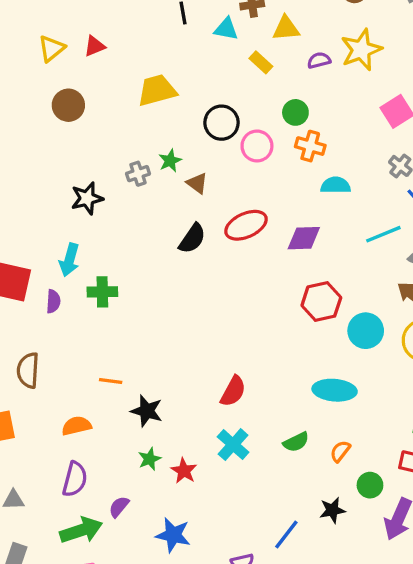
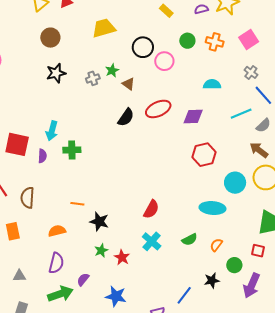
orange cross: (310, 146) -> (215, 42), moved
black star: (87, 198) -> (56, 73), moved
cyan circle: (366, 331) -> (235, 183), moved

